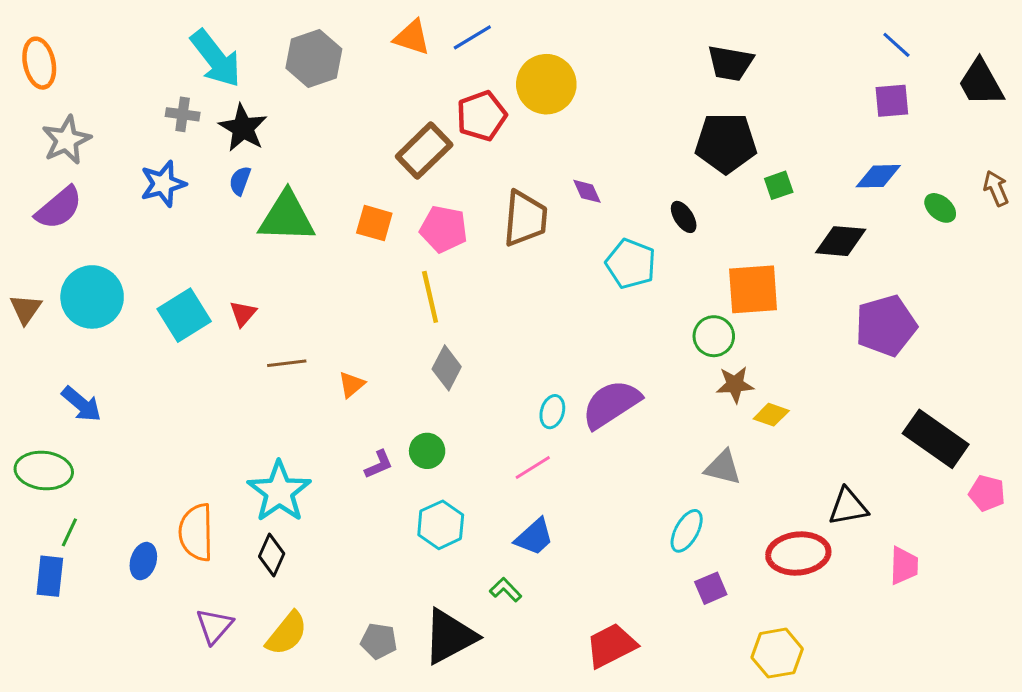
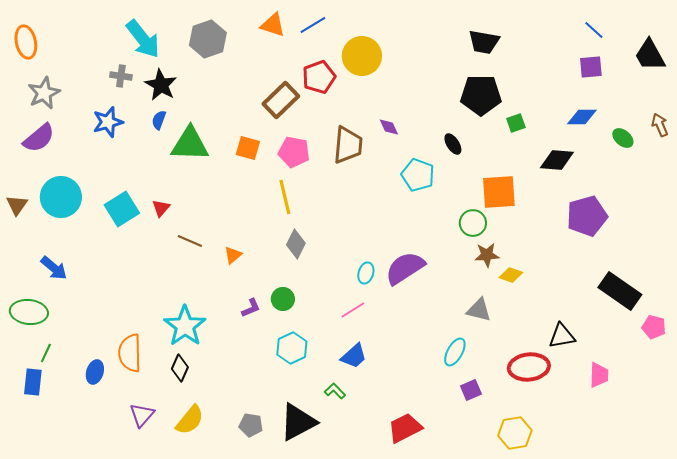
brown line: (287, 363) -> (190, 241), turned 30

